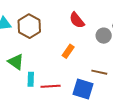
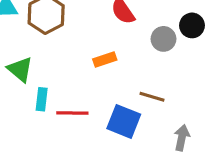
orange rectangle: (68, 51) -> (105, 59), turned 32

